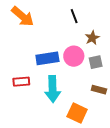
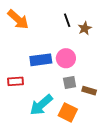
brown star: (92, 38) -> (85, 28), moved
gray square: (96, 62) -> (70, 82), moved
cyan arrow: (53, 89) -> (41, 105), moved, turned 50

